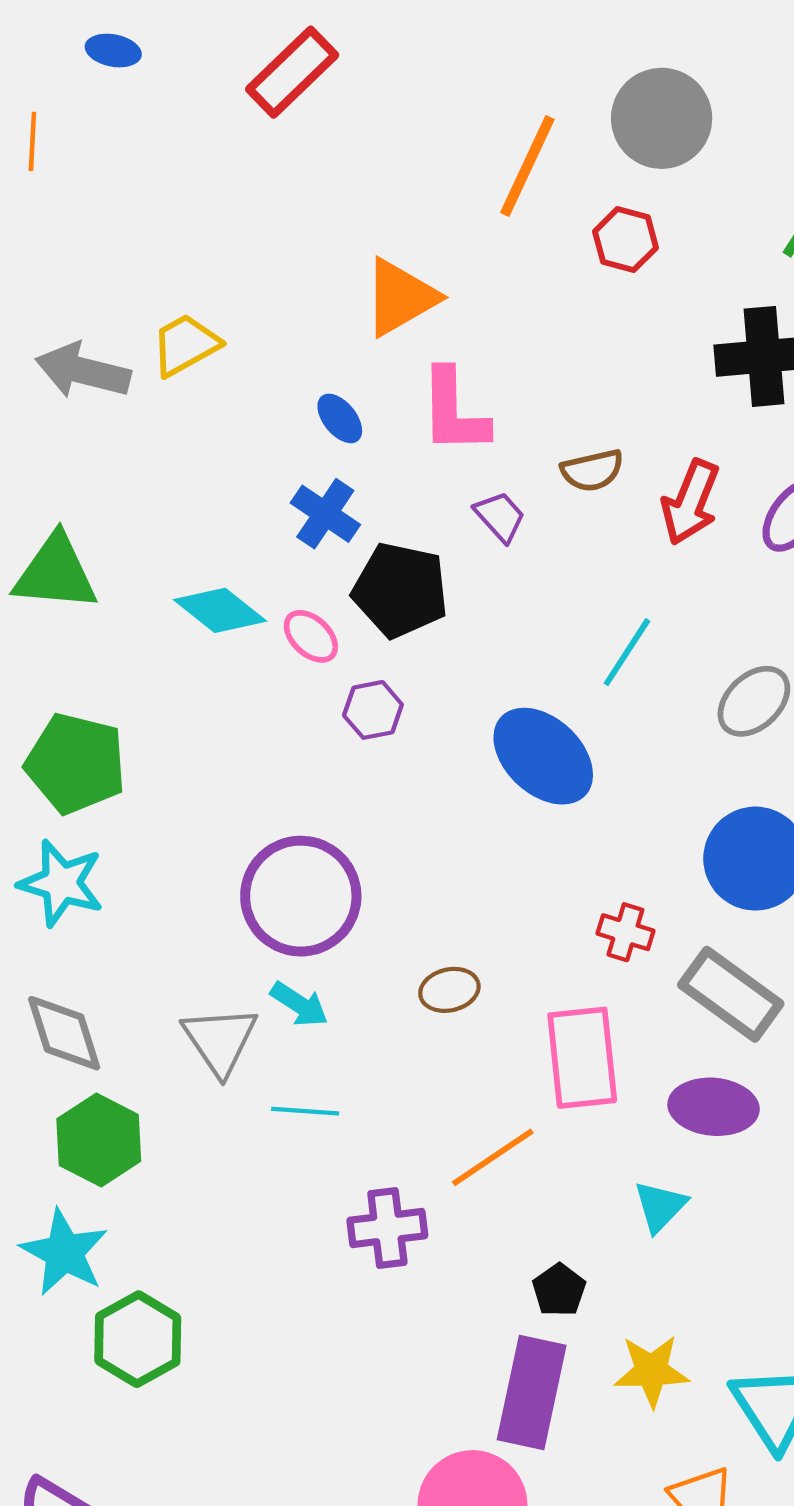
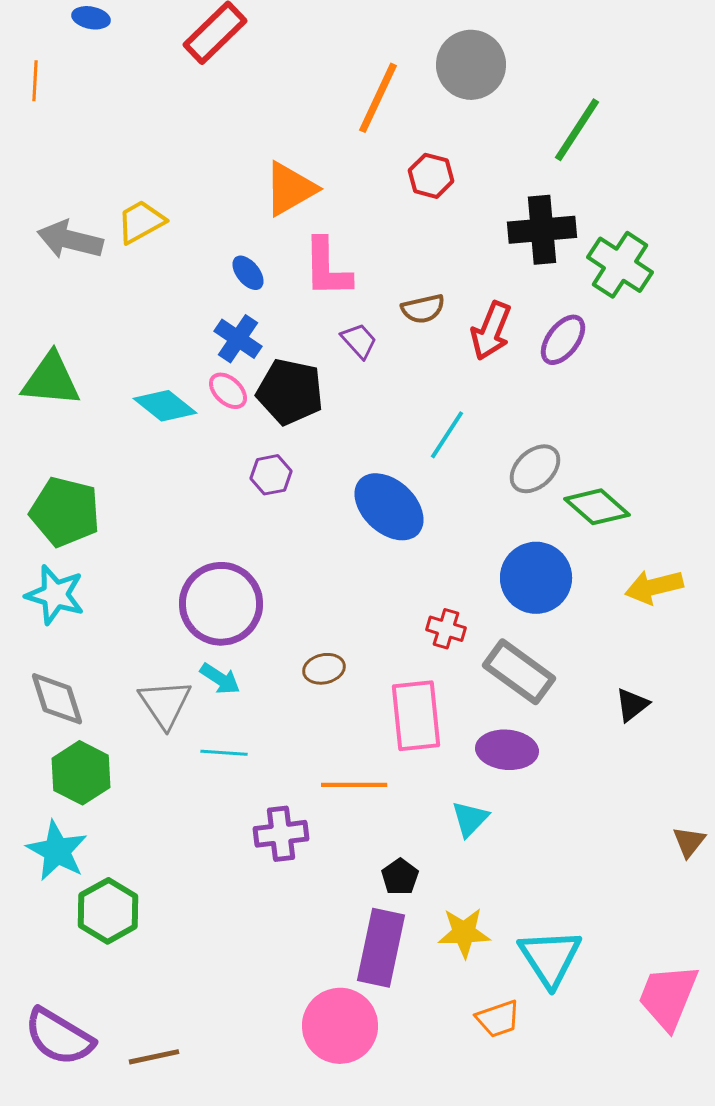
red hexagon: (625, 240) -> (431, 176), moved
pink ellipse: (311, 636) -> (228, 391), moved
orange line: (493, 1157) -> (354, 785), turned 34

